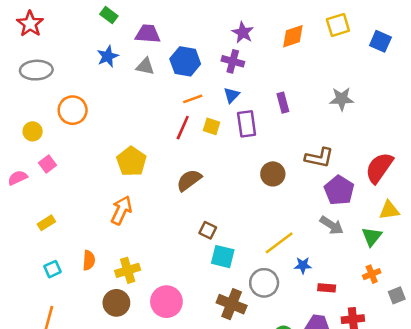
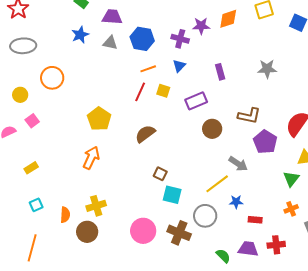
purple star: (243, 33) -> (201, 26), moved, turned -30
purple rectangle: (247, 124) -> (196, 101), moved, turned 75
gray arrow: (332, 225) -> (238, 164), moved
orange semicircle: (89, 260) -> (65, 215), moved
pink circle: (166, 302) -> (143, 231), moved

